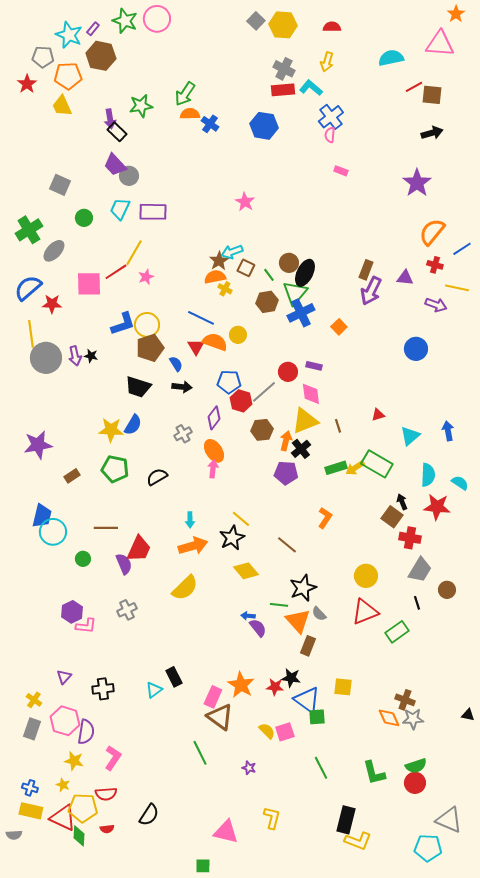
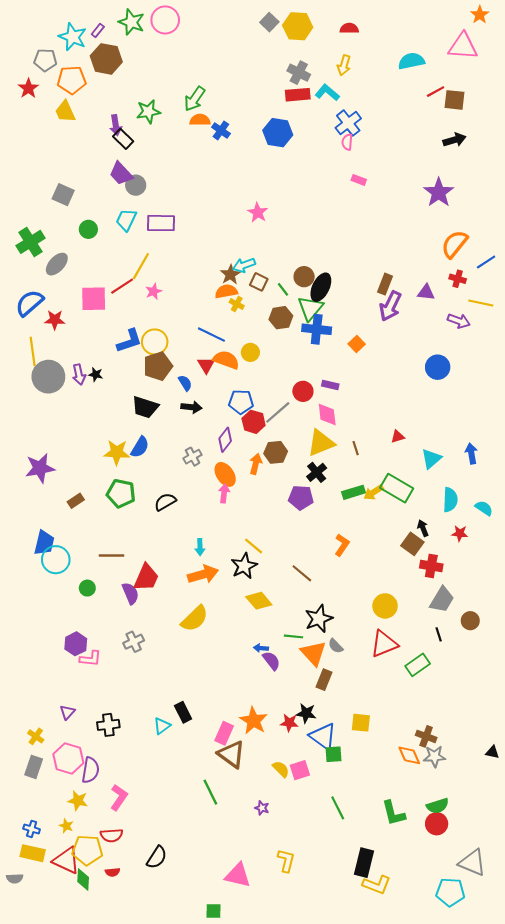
blue cross: (301, 313) -> (317, 329), turned 32
orange arrow: (286, 441) -> (256, 464), moved
red star: (437, 507) -> (460, 533), size x0.6

